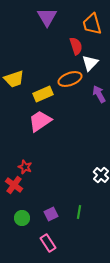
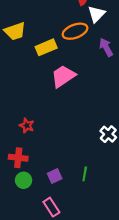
pink trapezoid: (40, 121) -> (63, 76), moved
red cross: (14, 185) -> (18, 158), moved, turned -30

